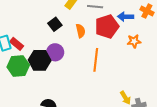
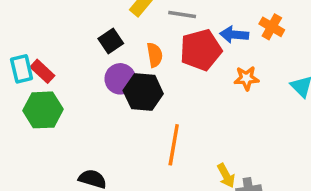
purple circle: (55, 52) -> (120, 79), moved
black hexagon: (40, 60) -> (143, 92), moved
orange line: (96, 60) -> (174, 145), moved

